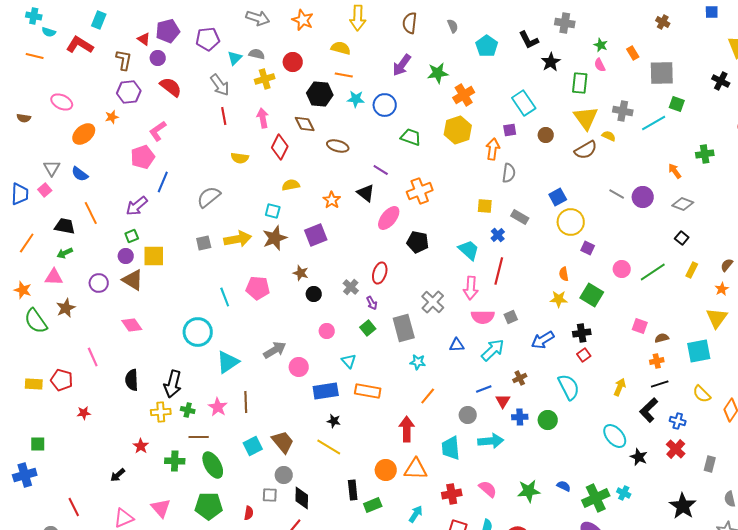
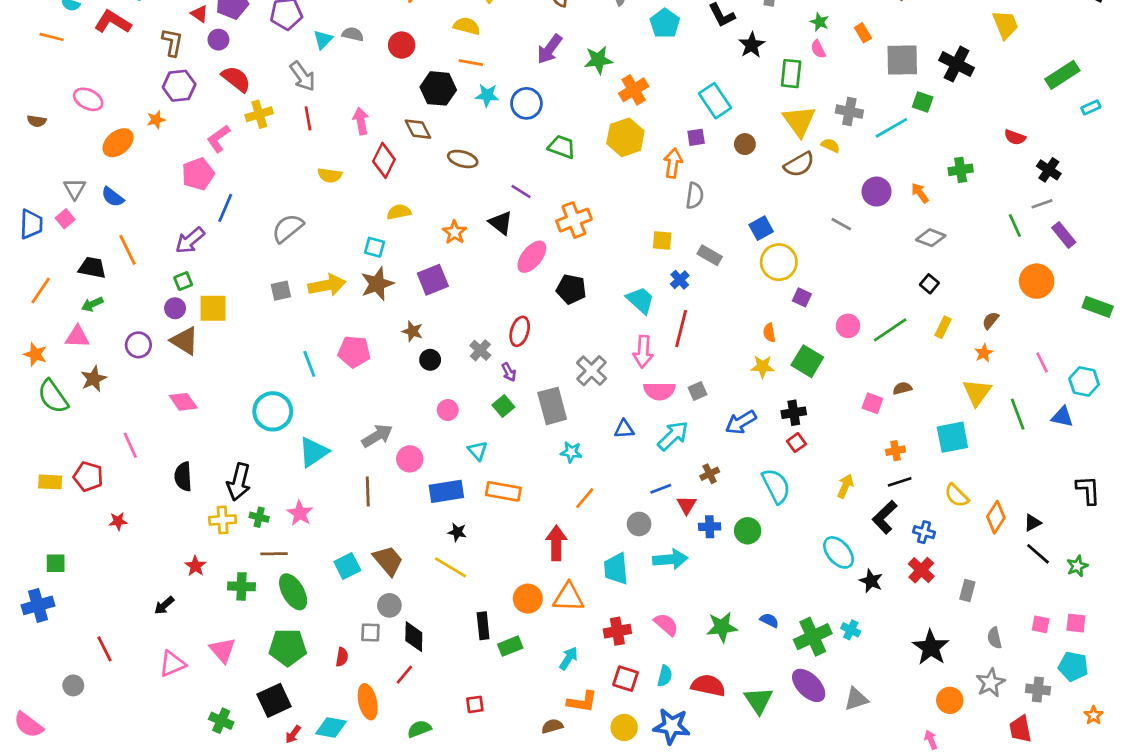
yellow cross: (265, 79) -> (259, 114), moved
black cross: (721, 81) -> (957, 64), moved, size x1.4
purple circle: (643, 197) -> (876, 192), moved
brown semicircle: (662, 338) -> (902, 388), moved
brown line: (246, 402) -> (368, 491), moved

